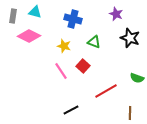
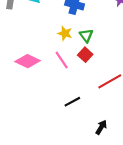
pink diamond: (29, 36) -> (28, 61), moved
green triangle: (94, 42) -> (86, 35), moved, turned 32

